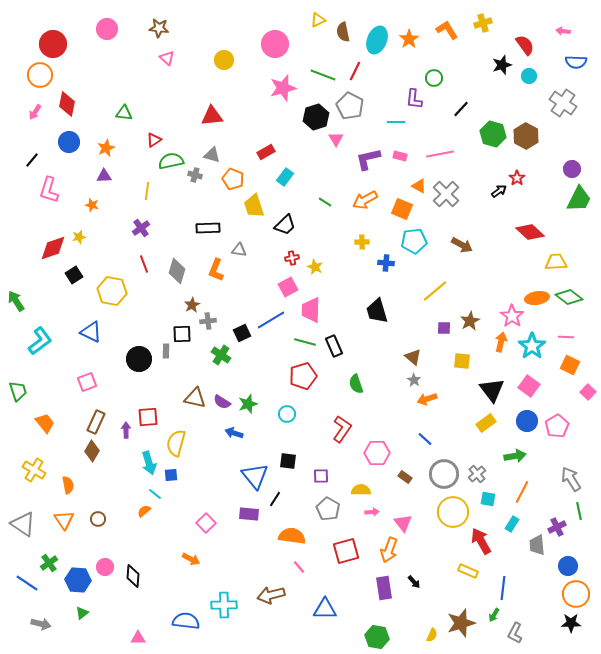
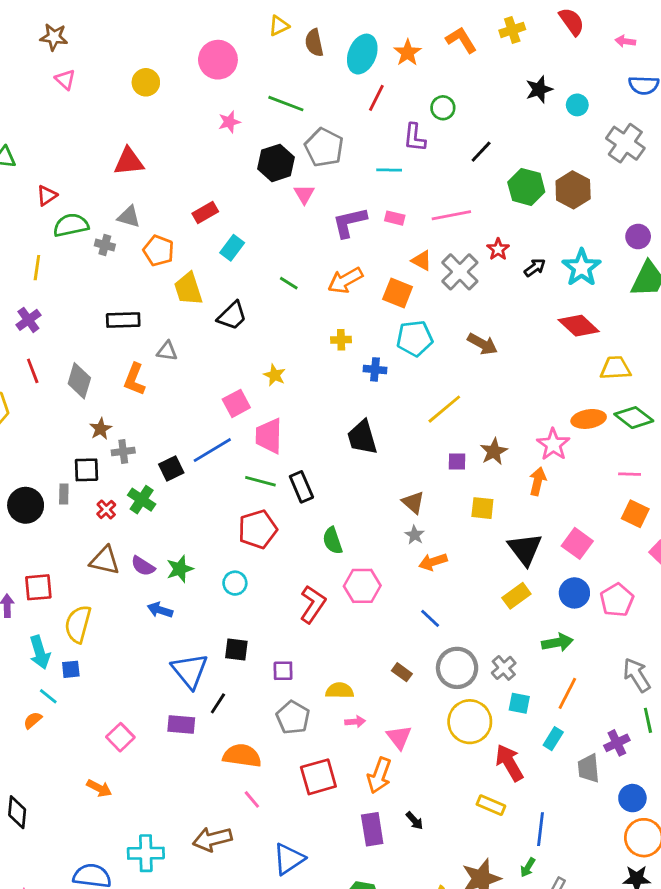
red semicircle: (525, 45) -> (572, 21), moved
red line: (355, 71) -> (376, 98), moved
pink star: (283, 88) -> (229, 122), size x0.6
red star: (517, 178) -> (498, 249), moved
red cross: (292, 258) -> (106, 509), moved, turned -32
cyan star: (532, 346) -> (582, 268), moved
pink hexagon: (377, 453) -> (362, 586), moved
blue triangle: (325, 609) -> (289, 859), turned -35

